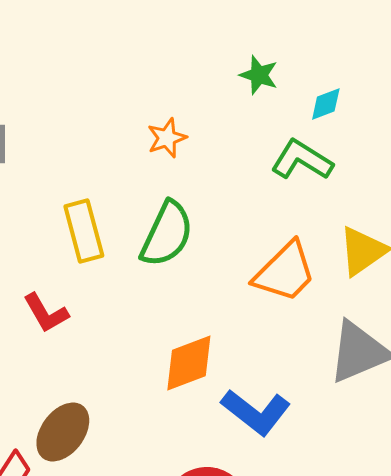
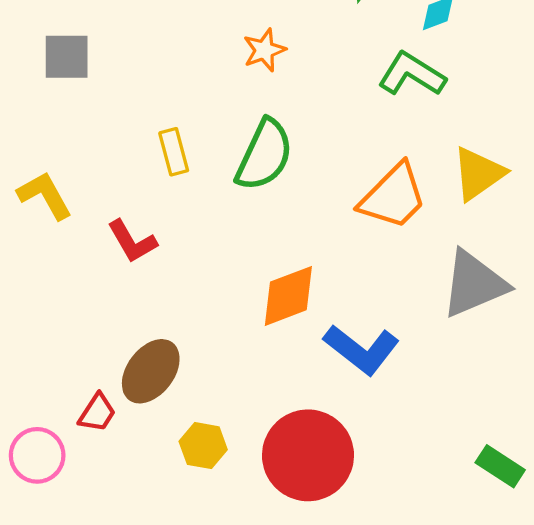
yellow rectangle: (84, 231) -> (174, 152), size x0.7

